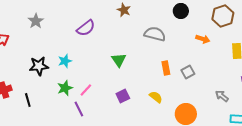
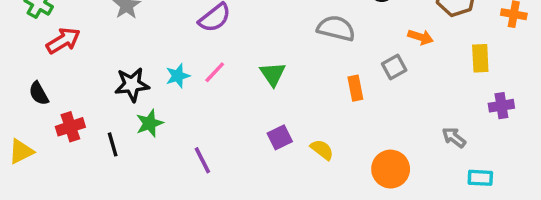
gray square: (188, 72) -> (394, 67), moved
green star: (65, 88) -> (150, 123), moved
pink line: (86, 90) -> (215, 72), moved
yellow semicircle: (156, 97) -> (322, 150), moved

